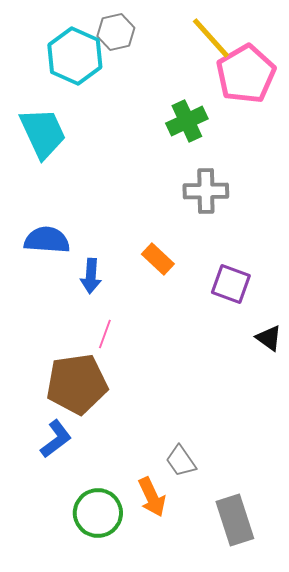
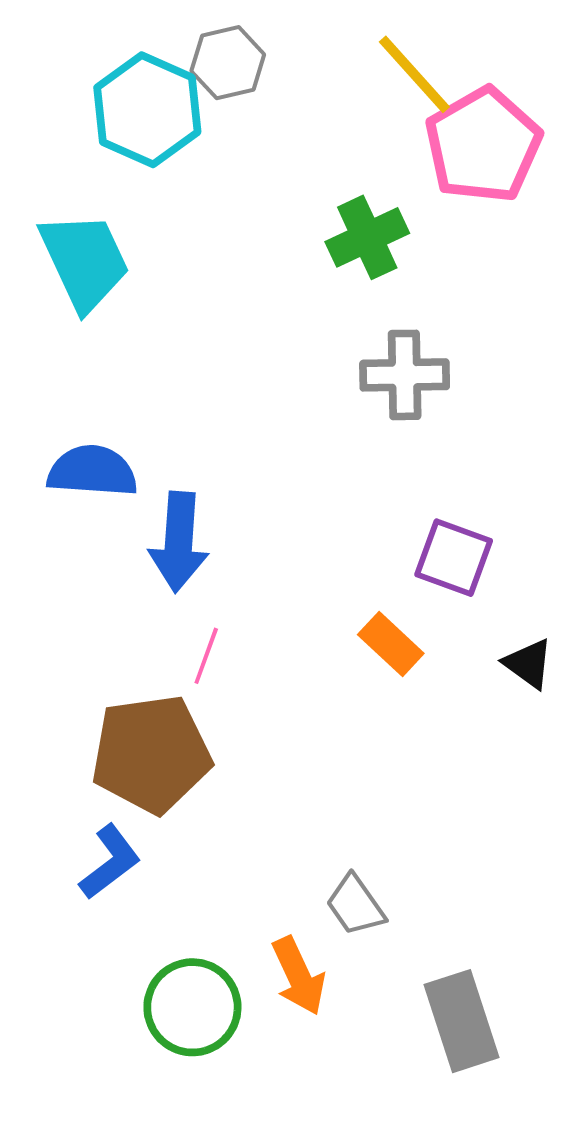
orange rectangle: (158, 259) -> (391, 644), moved
blue arrow: (91, 276) -> (179, 542), size x1.4

